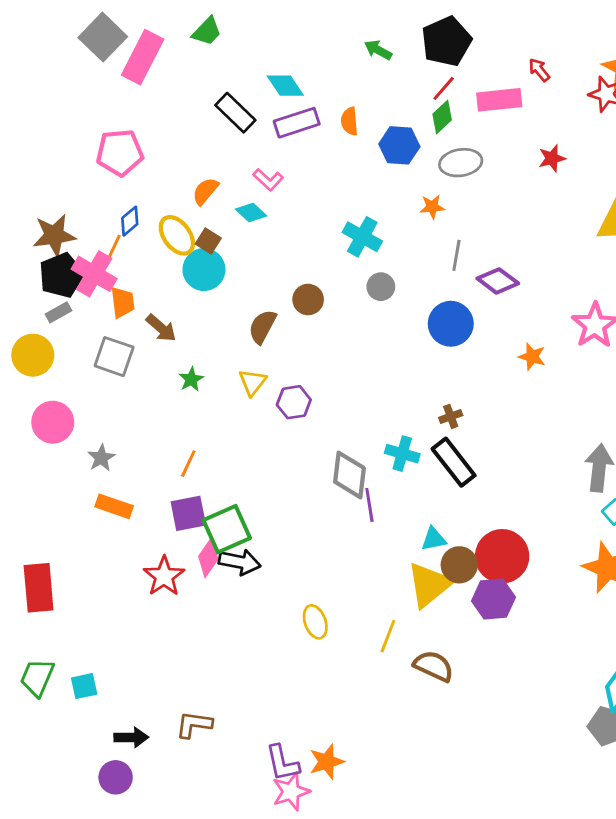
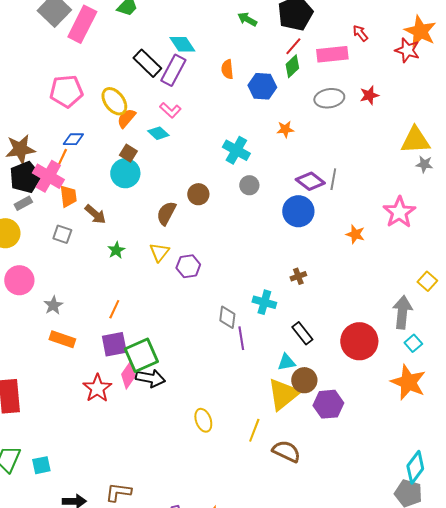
purple rectangle: (297, 123) -> (173, 70), moved, turned -44
gray ellipse: (461, 163) -> (329, 98), moved
blue diamond: (130, 221) -> (73, 139), turned 40
yellow ellipse: (177, 235) -> (114, 101), moved
gray line: (456, 255) -> (333, 179), moved
purple diamond: (498, 281) -> (310, 181), moved
gray square: (114, 357) -> (62, 234), size x0.7
black rectangle: (454, 462) -> (302, 333), moved, size x0.7
gray diamond: (349, 475) -> (227, 317), size x0.7
red circle: (502, 556) -> (359, 341), moved

